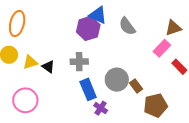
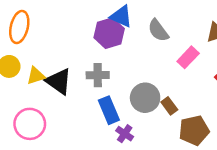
pink rectangle: (162, 48) -> (188, 57), moved
black triangle: (48, 67) -> (59, 81), size x1.6

